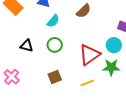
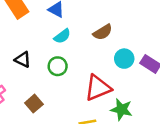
cyan circle: (114, 45) -> (124, 59), moved
brown square: (55, 77) -> (34, 104), moved, turned -32

